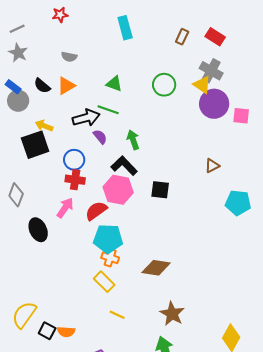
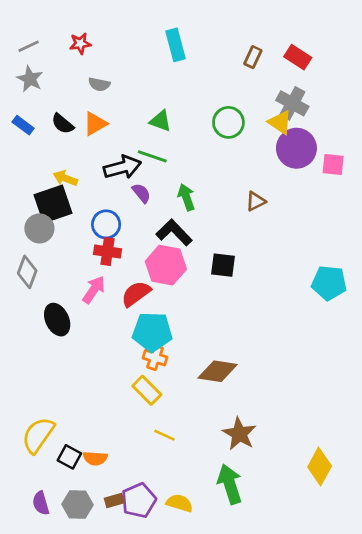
red star: (60, 15) -> (80, 44), moved
gray circle: (18, 101) -> (39, 228), moved
brown triangle: (212, 166) -> (256, 201), moved

